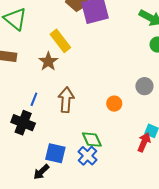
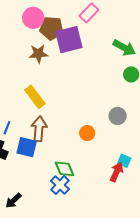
yellow rectangle: (60, 41) -> (35, 97), moved
brown star: (48, 61) -> (38, 54), moved, turned 30
blue square: (55, 153) -> (27, 147), moved

